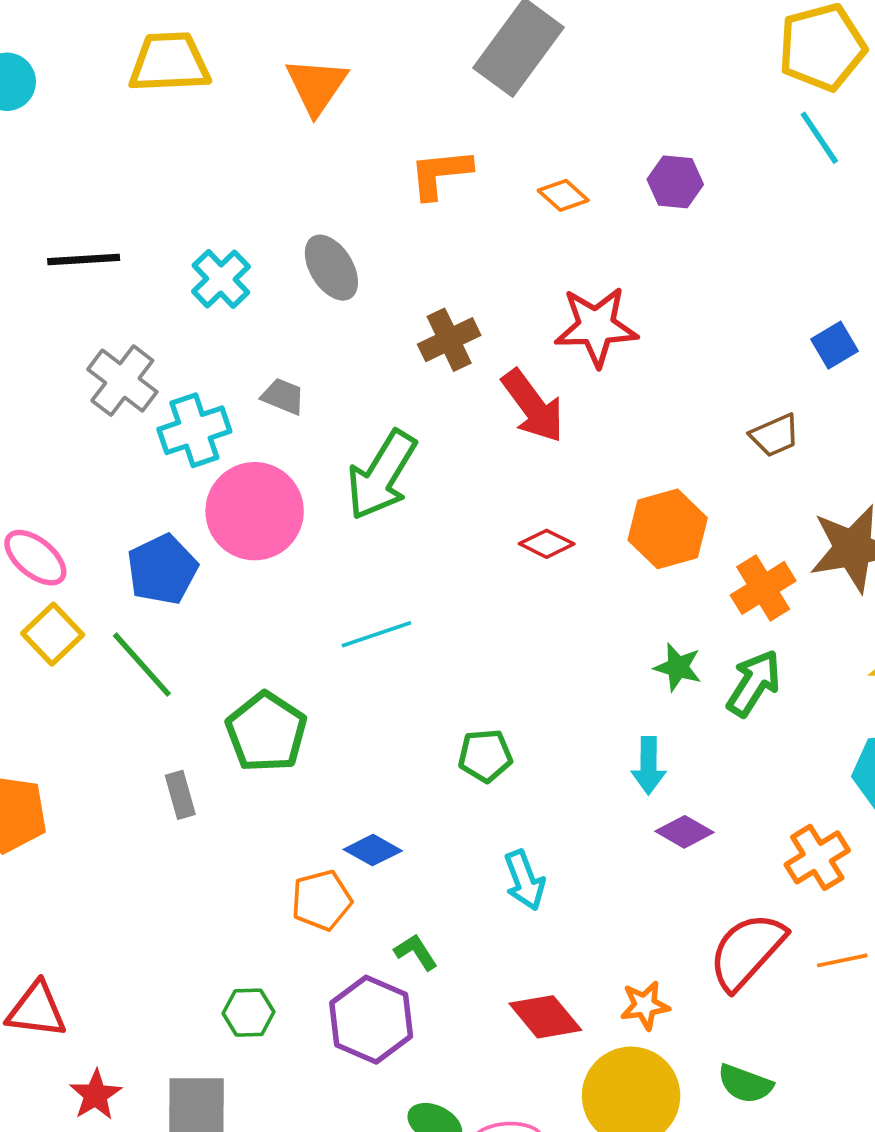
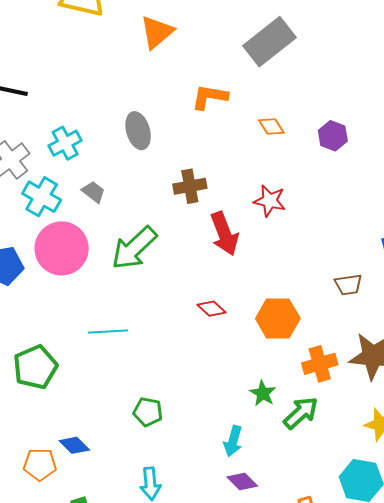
cyan cross: (221, 279) -> (65, 143), moved
red star: (596, 326) -> (270, 201), size x0.7
cyan cross: (194, 430) -> (42, 197), turned 33

